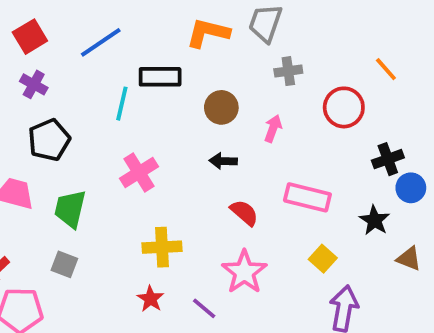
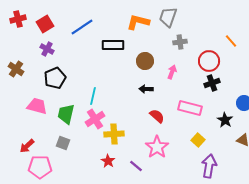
cyan line: (122, 104) -> (93, 96), moved
black cross: (388, 159) -> (212, 83), moved
pink cross: (139, 172) -> (95, 119), moved

